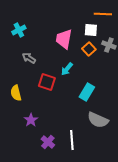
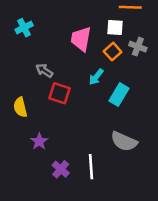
gray arrow: (29, 58) -> (44, 71), moved
cyan arrow: (67, 69) -> (96, 77), moved
cyan rectangle: (87, 92) -> (119, 95), moved

